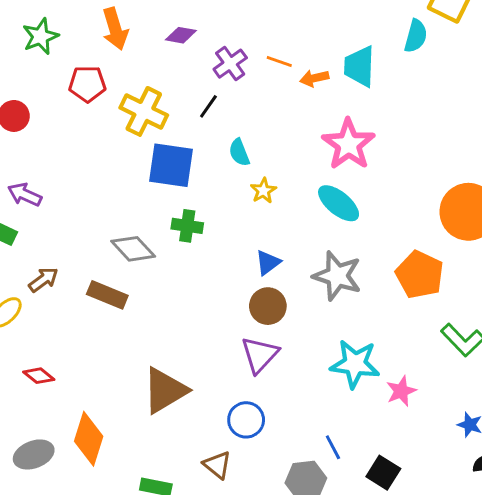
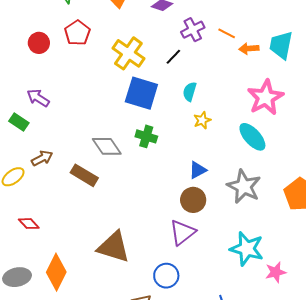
red pentagon: (87, 84) -> (77, 33), moved, turned 30
cyan semicircle: (239, 152) -> (190, 92), turned 30
brown triangle: (165, 390) -> (114, 247), turned 39

